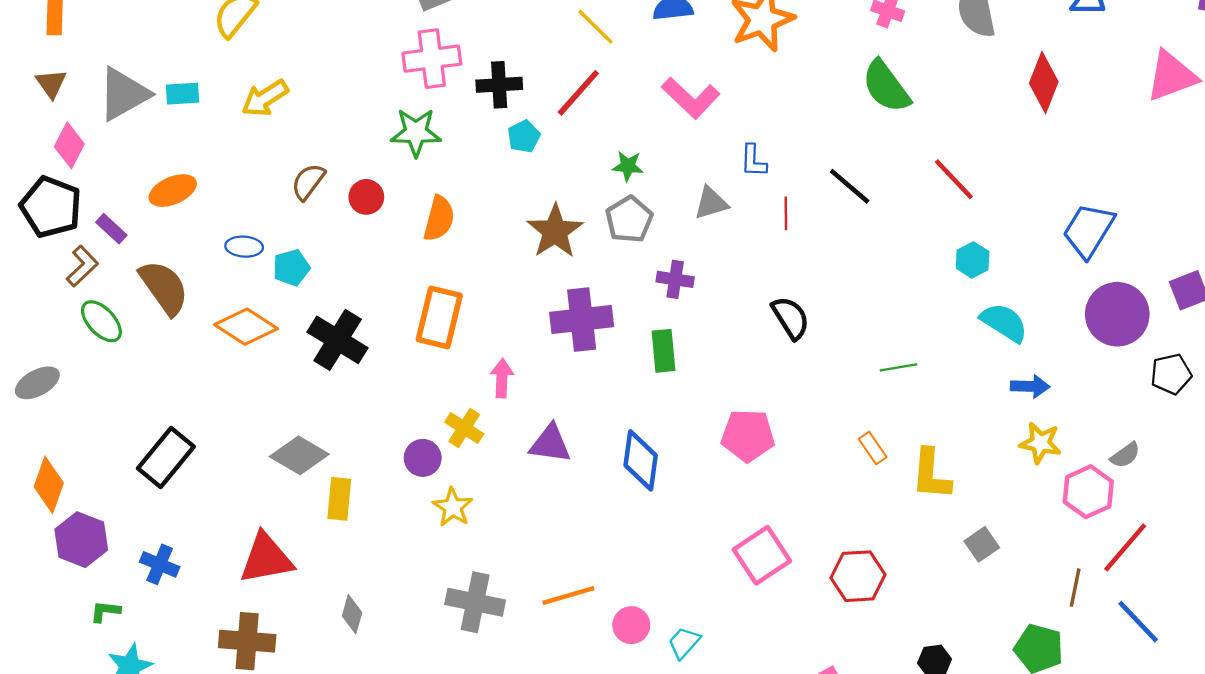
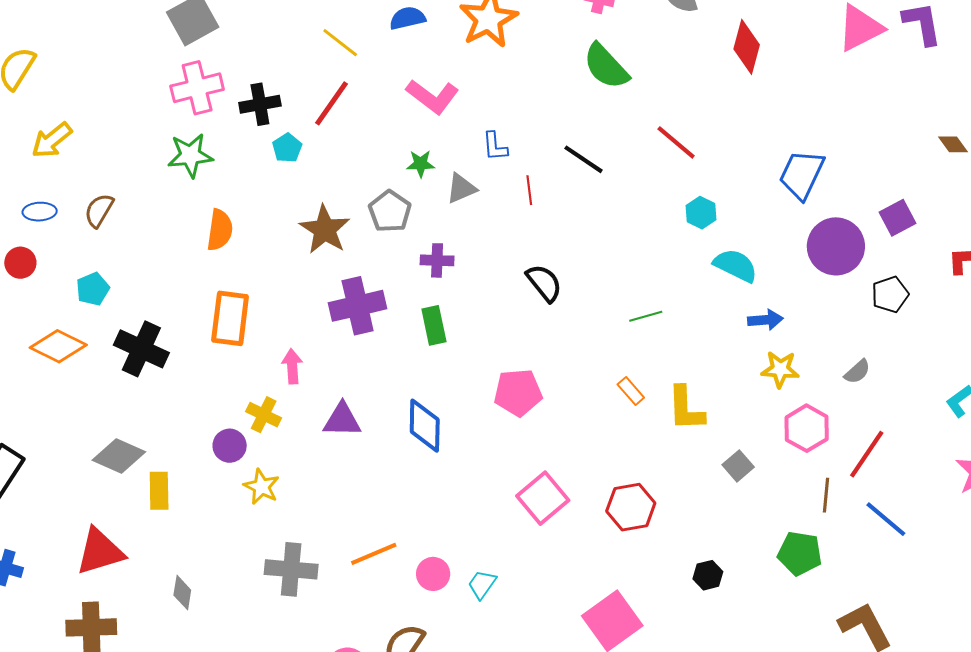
green star: (628, 166) -> (421, 164), moved
red circle: (366, 197) -> (20, 263), moved
blue ellipse: (244, 247) -> (40, 212), moved
pink hexagon: (1088, 492) -> (807, 428), moved

